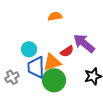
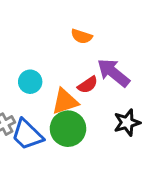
orange semicircle: (55, 16) -> (82, 36), moved, turned -152
blue trapezoid: (36, 67) -> (27, 135), moved, turned -45

